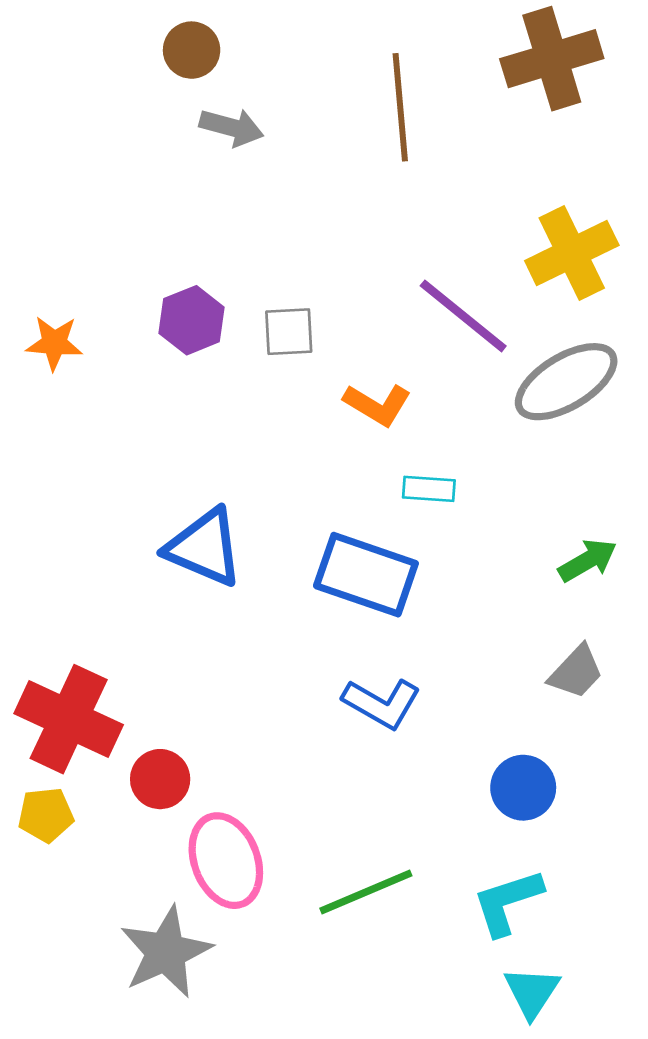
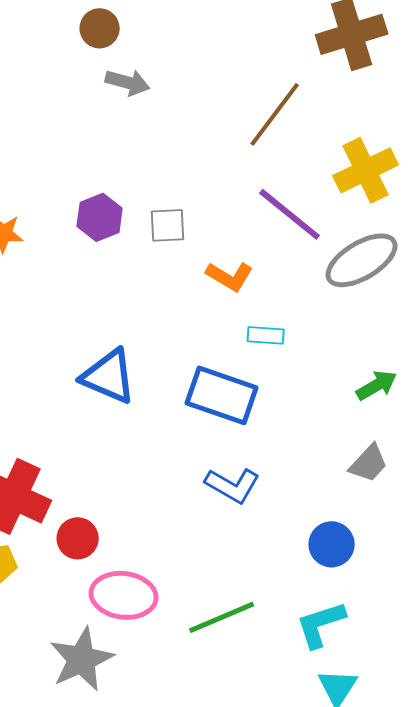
brown line: (400, 107) -> (275, 114), moved, turned 42
pink ellipse: (226, 861) -> (124, 595), turned -62

